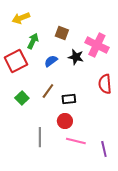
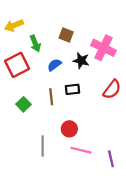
yellow arrow: (21, 18) -> (14, 25), moved
green arrow: (33, 41) -> (35, 44), turned 133
red semicircle: (105, 84) -> (112, 89), turned -138
brown line: (48, 91) -> (51, 97), turned -42
black rectangle: (69, 99) -> (73, 89), moved

